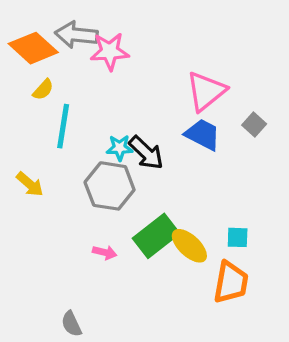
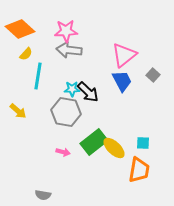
gray arrow: (76, 35) -> (69, 50), moved
blue trapezoid: (203, 134) -> (122, 81), turned 35
gray semicircle: (71, 324) -> (43, 195), turned -56

